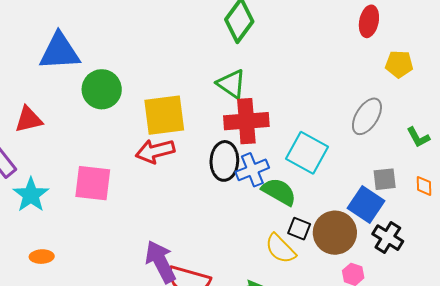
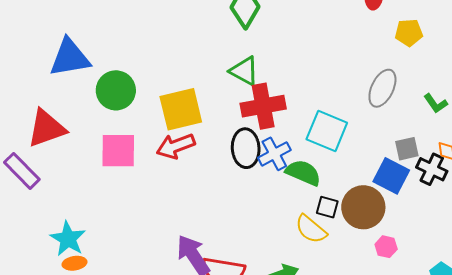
red triangle: (29, 119) -> (46, 128), size x1.4
pink square: (93, 183) -> (118, 151), moved
cyan star: (31, 195) -> (68, 239), moved
black cross: (388, 238) -> (432, 169), moved

